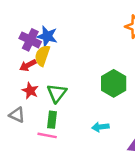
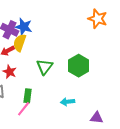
green triangle: (57, 93) -> (45, 67), moved
pink line: (47, 135) -> (24, 109), turned -63

